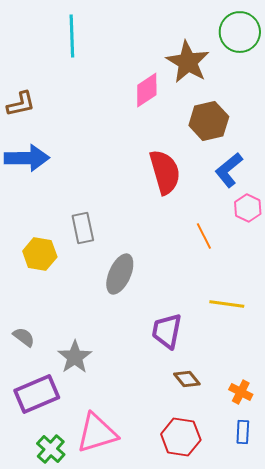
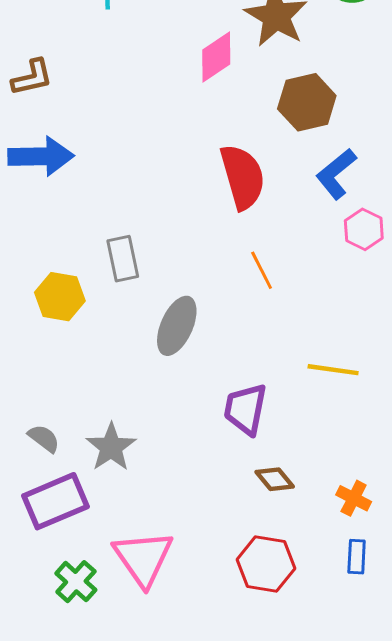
orange line: (204, 236) -> (262, 270), moved
gray semicircle: (24, 337) -> (44, 438), moved
pink triangle: (97, 433) -> (143, 558), turned -48

